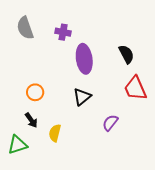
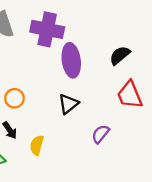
purple cross: (63, 32) -> (47, 29), size x1.8
black semicircle: (126, 54) -> (120, 55), turned -102

